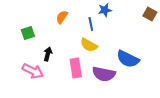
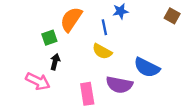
orange semicircle: (62, 17) -> (71, 19), size x1.6
green square: (28, 33) -> (49, 38), moved
pink rectangle: (76, 68) -> (87, 94), moved

